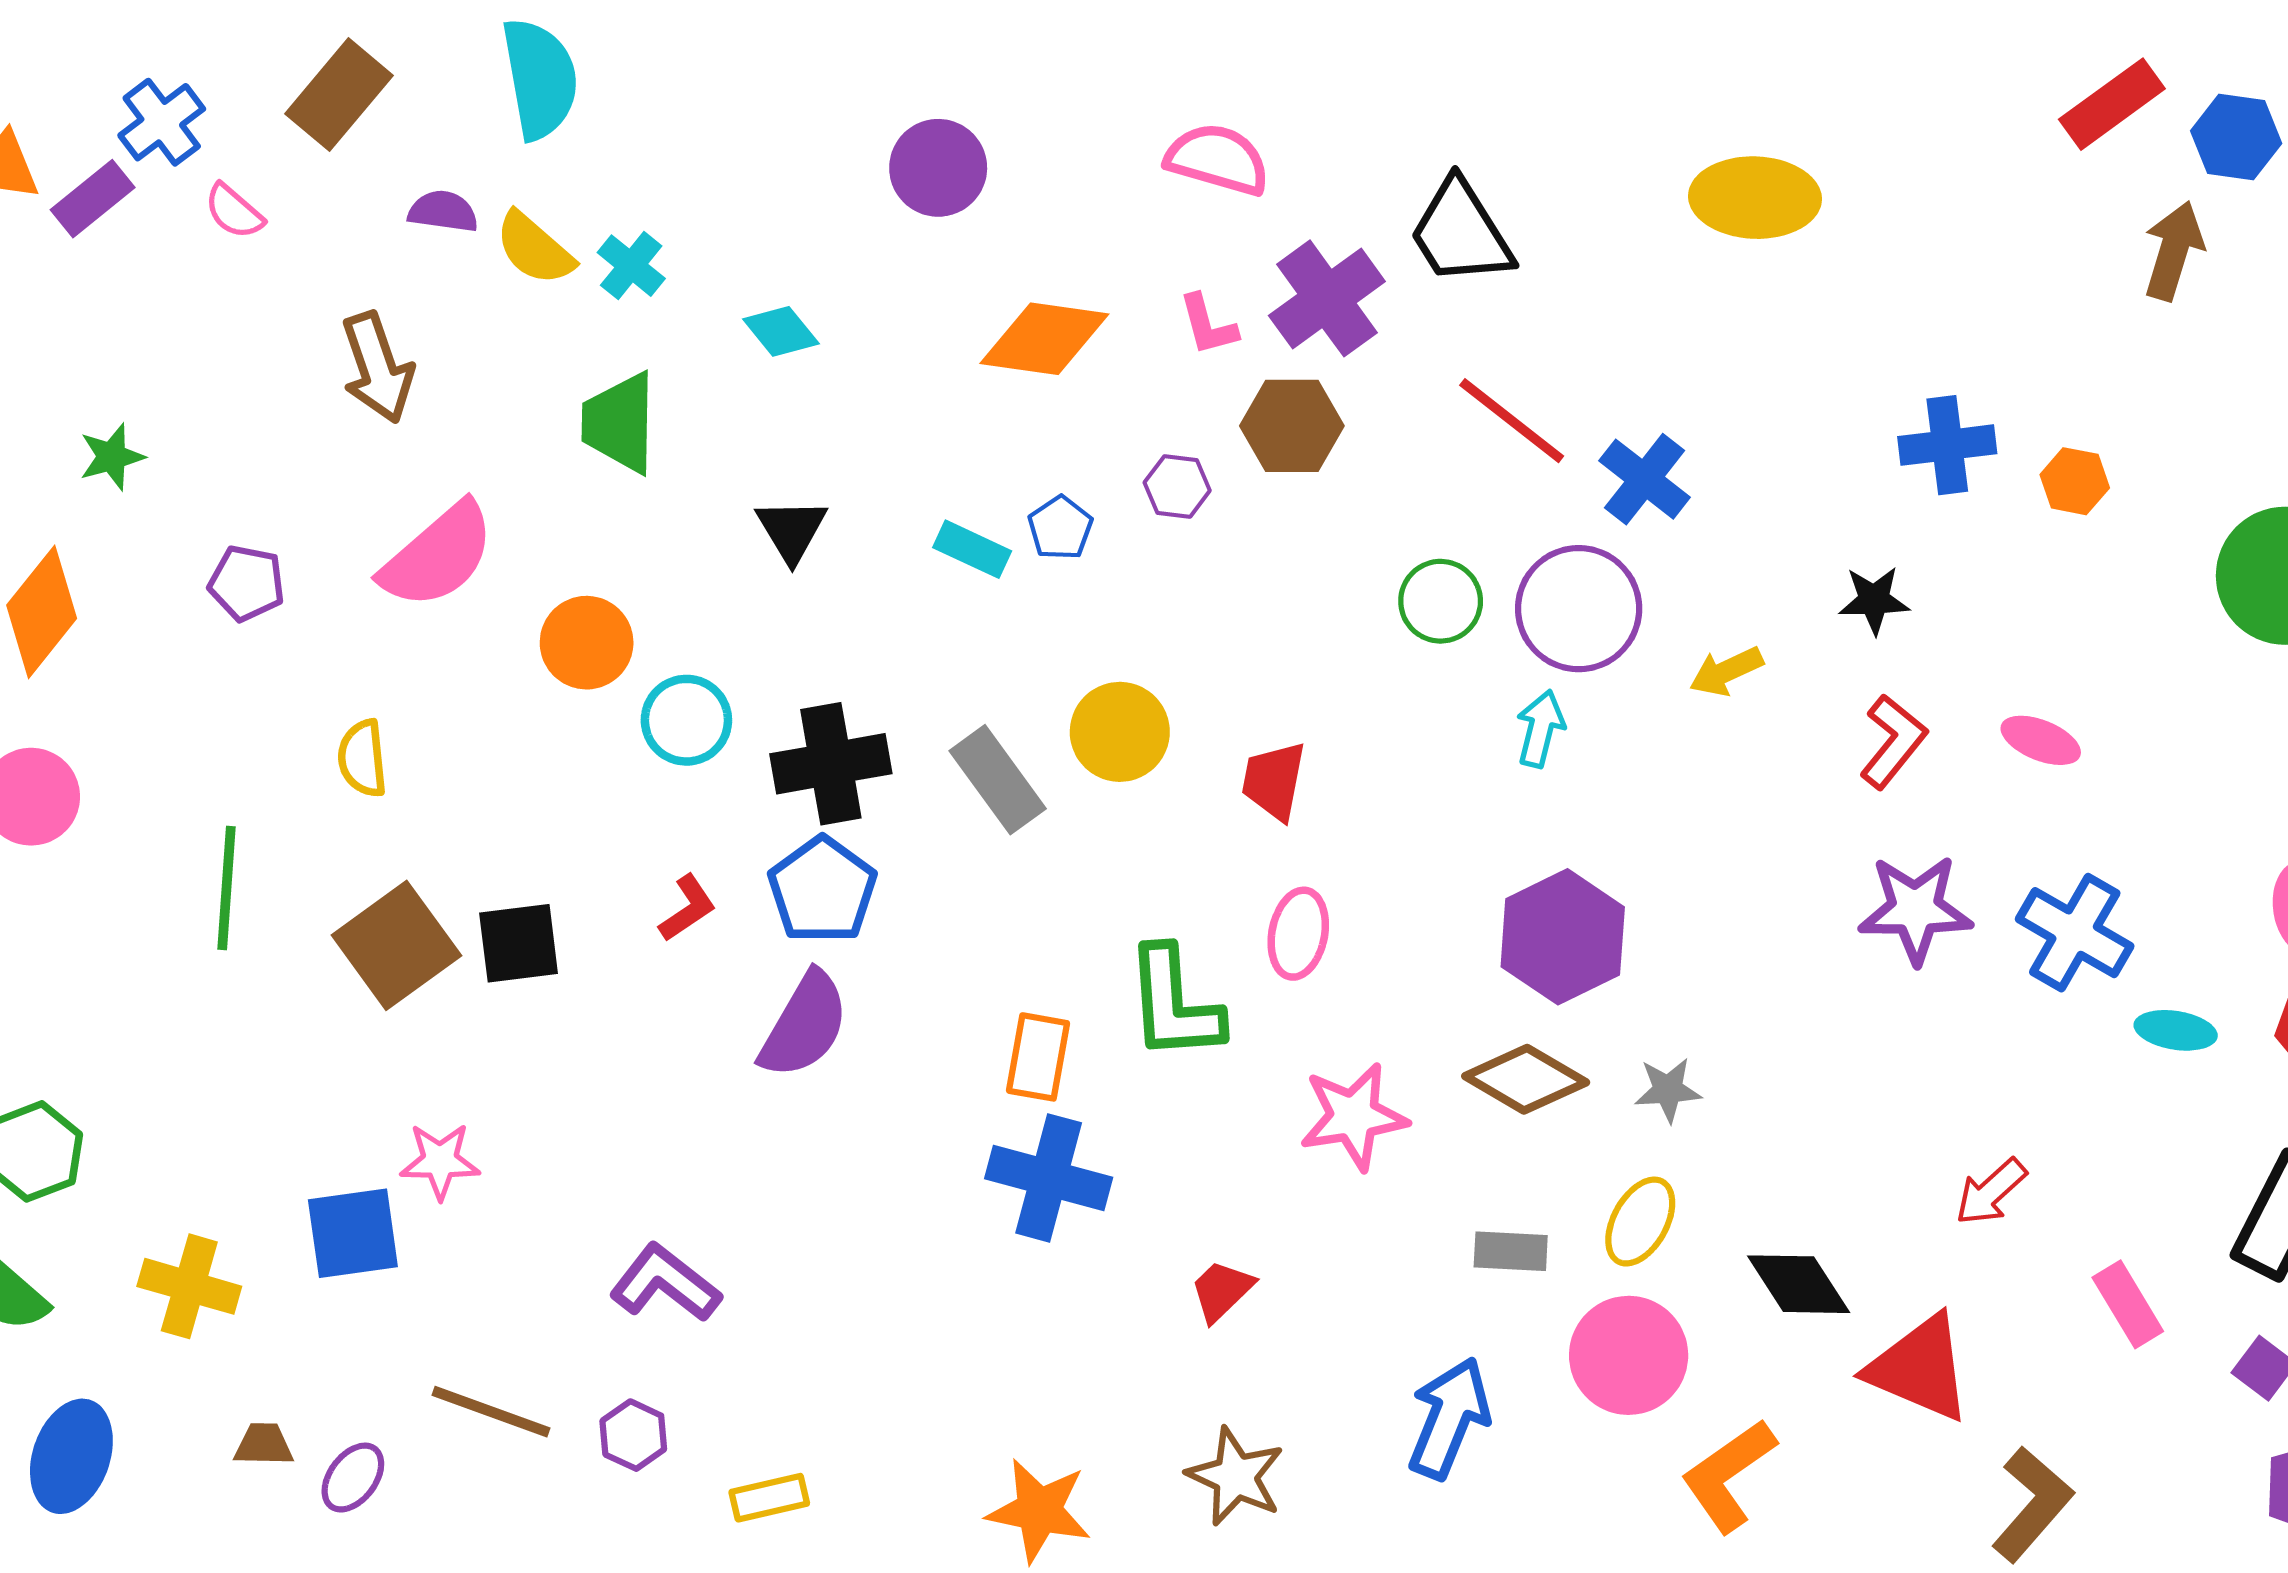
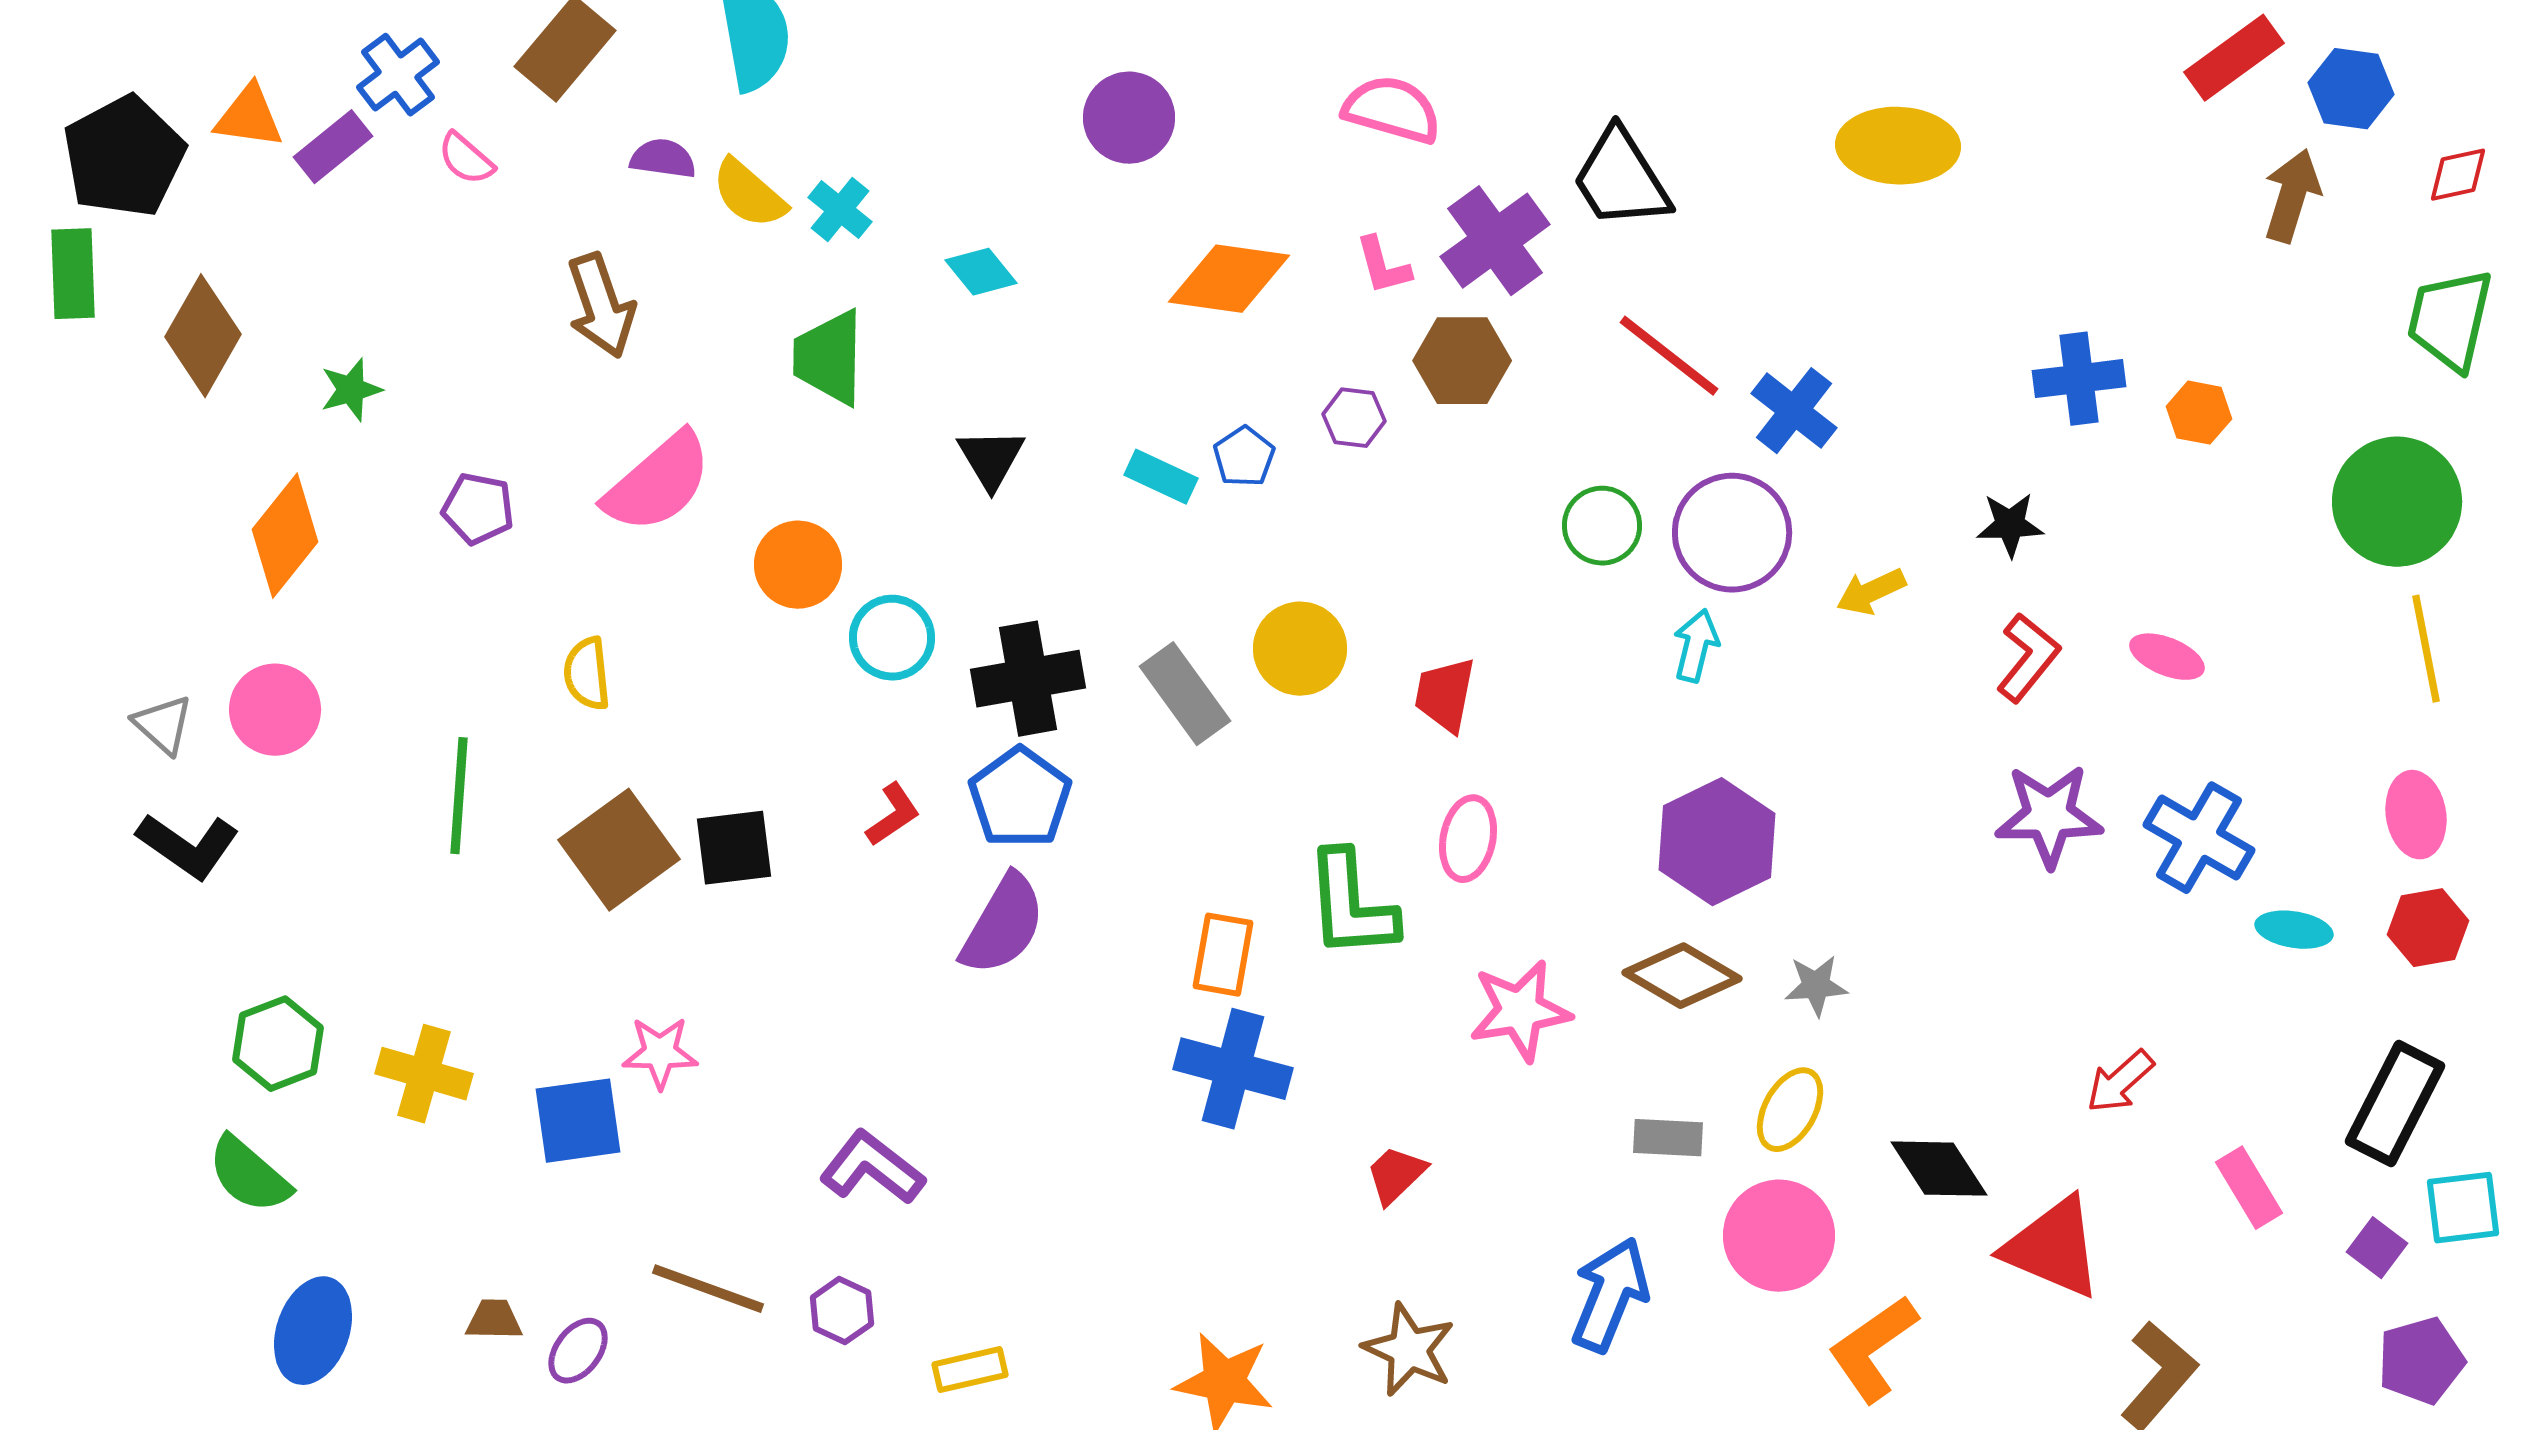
yellow cross: (189, 1286) -> (424, 1074), moved

